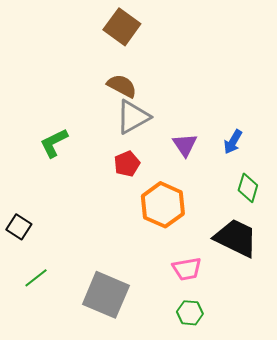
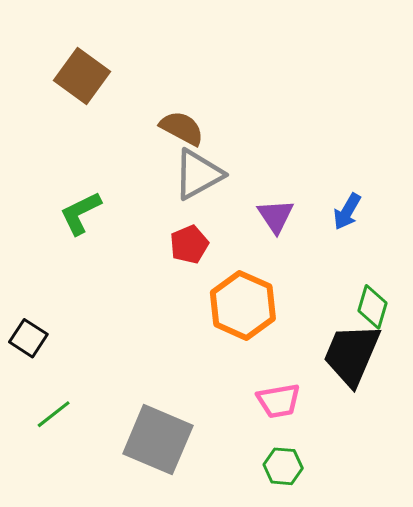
brown square: (122, 27) -> (82, 76), moved
green diamond: (248, 188) -> (372, 307), moved
black trapezoid: (236, 238) -> (352, 355), turned -93

